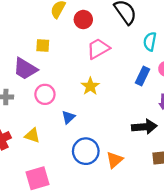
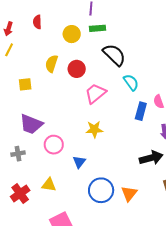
cyan semicircle: (150, 42) -> (131, 82), moved, turned 144
yellow square: (43, 46) -> (25, 84), moved
yellow star: (90, 86) -> (94, 129), turned -30

